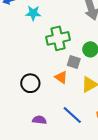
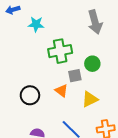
gray square: (74, 62) -> (75, 76), turned -32

